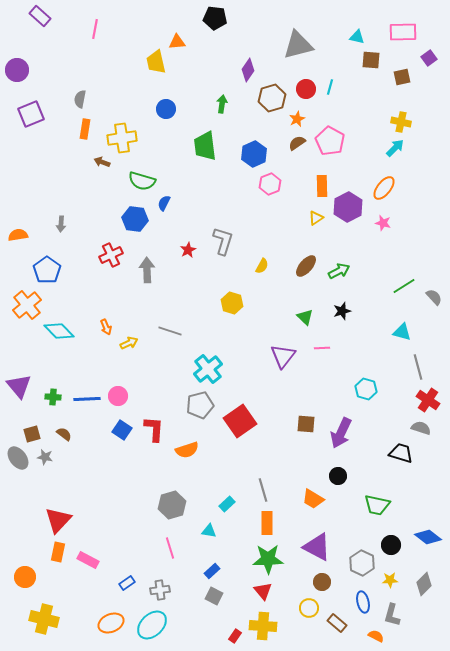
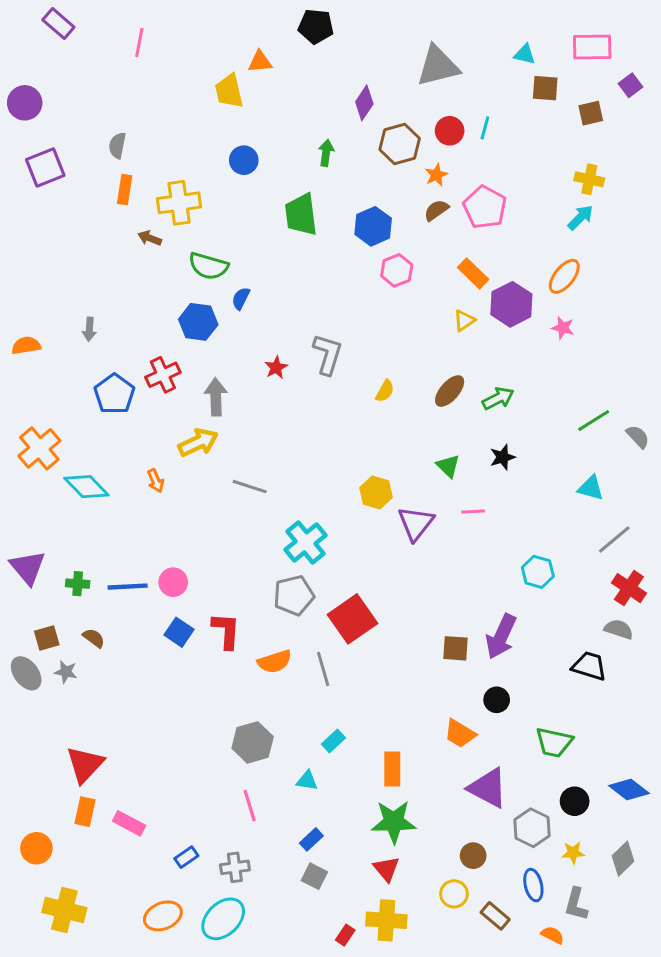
orange rectangle: (322, 186) -> (473, 273), turned -45
blue pentagon: (47, 270) -> (114, 394), moved
yellow hexagon: (232, 303) -> (376, 492), moved
yellow arrow: (129, 343) -> (198, 442), moved, size x1.5
gray line: (418, 367) -> (614, 540), turned 65
brown square: (306, 424) -> (455, 648), moved
gray line: (263, 490) -> (323, 669), moved
purple triangle: (317, 547) -> (488, 788), moved

